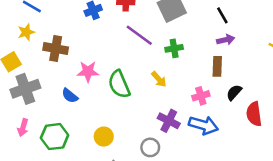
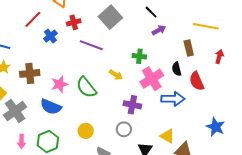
green cross: (174, 48) -> (139, 56), moved, turned 32
brown rectangle: (217, 66) -> (189, 48), moved
black semicircle: (234, 92) -> (177, 69), turned -40
blue semicircle: (70, 96) -> (51, 107), size x1.5
pink cross: (201, 96) -> (152, 79), size x1.6
blue arrow: (203, 125) -> (173, 99), moved

